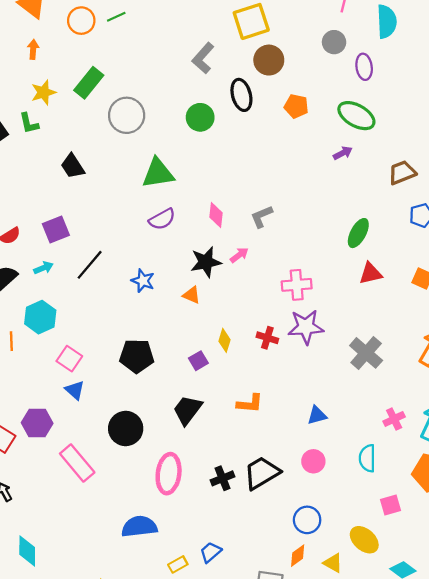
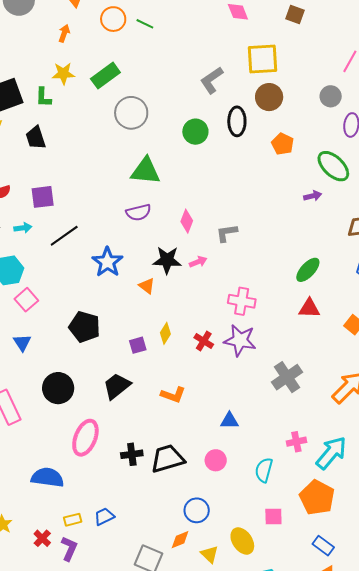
green line: (116, 17) -> (145, 24), turned 36
black trapezoid: (73, 166) -> (36, 138), moved
blue star: (143, 281) -> (107, 262), size x1.4
pink square: (69, 359) -> (26, 300), moved

